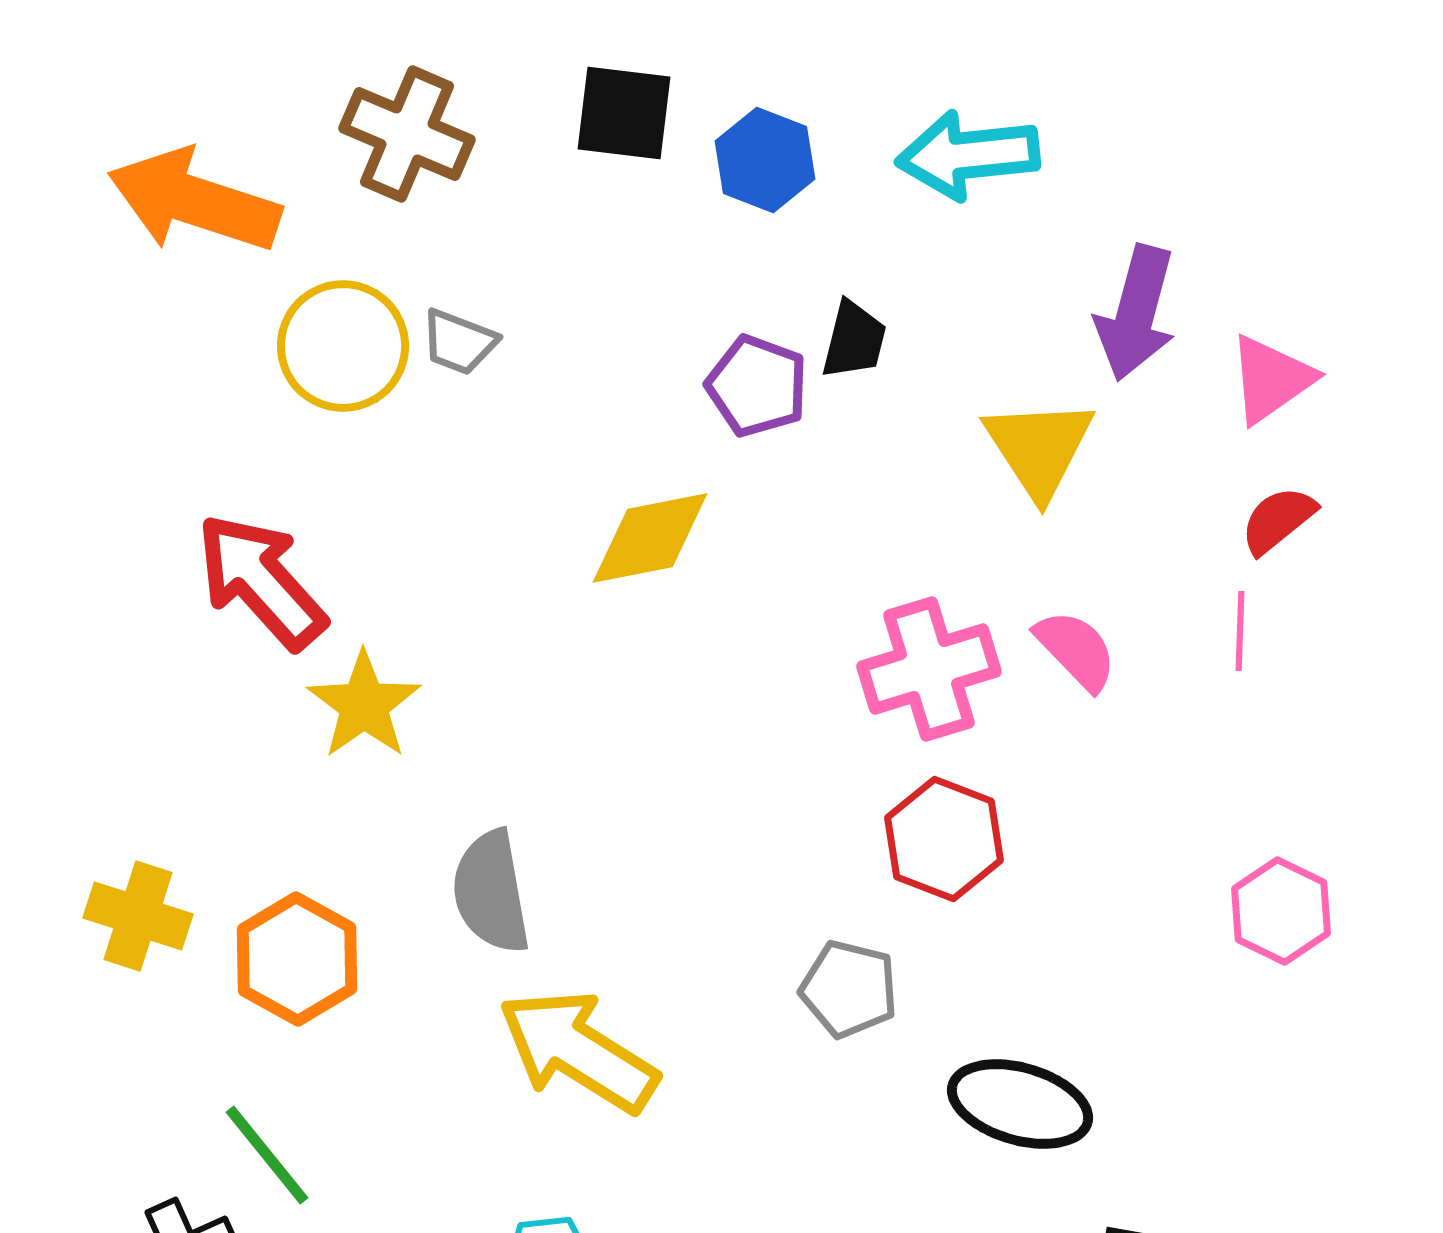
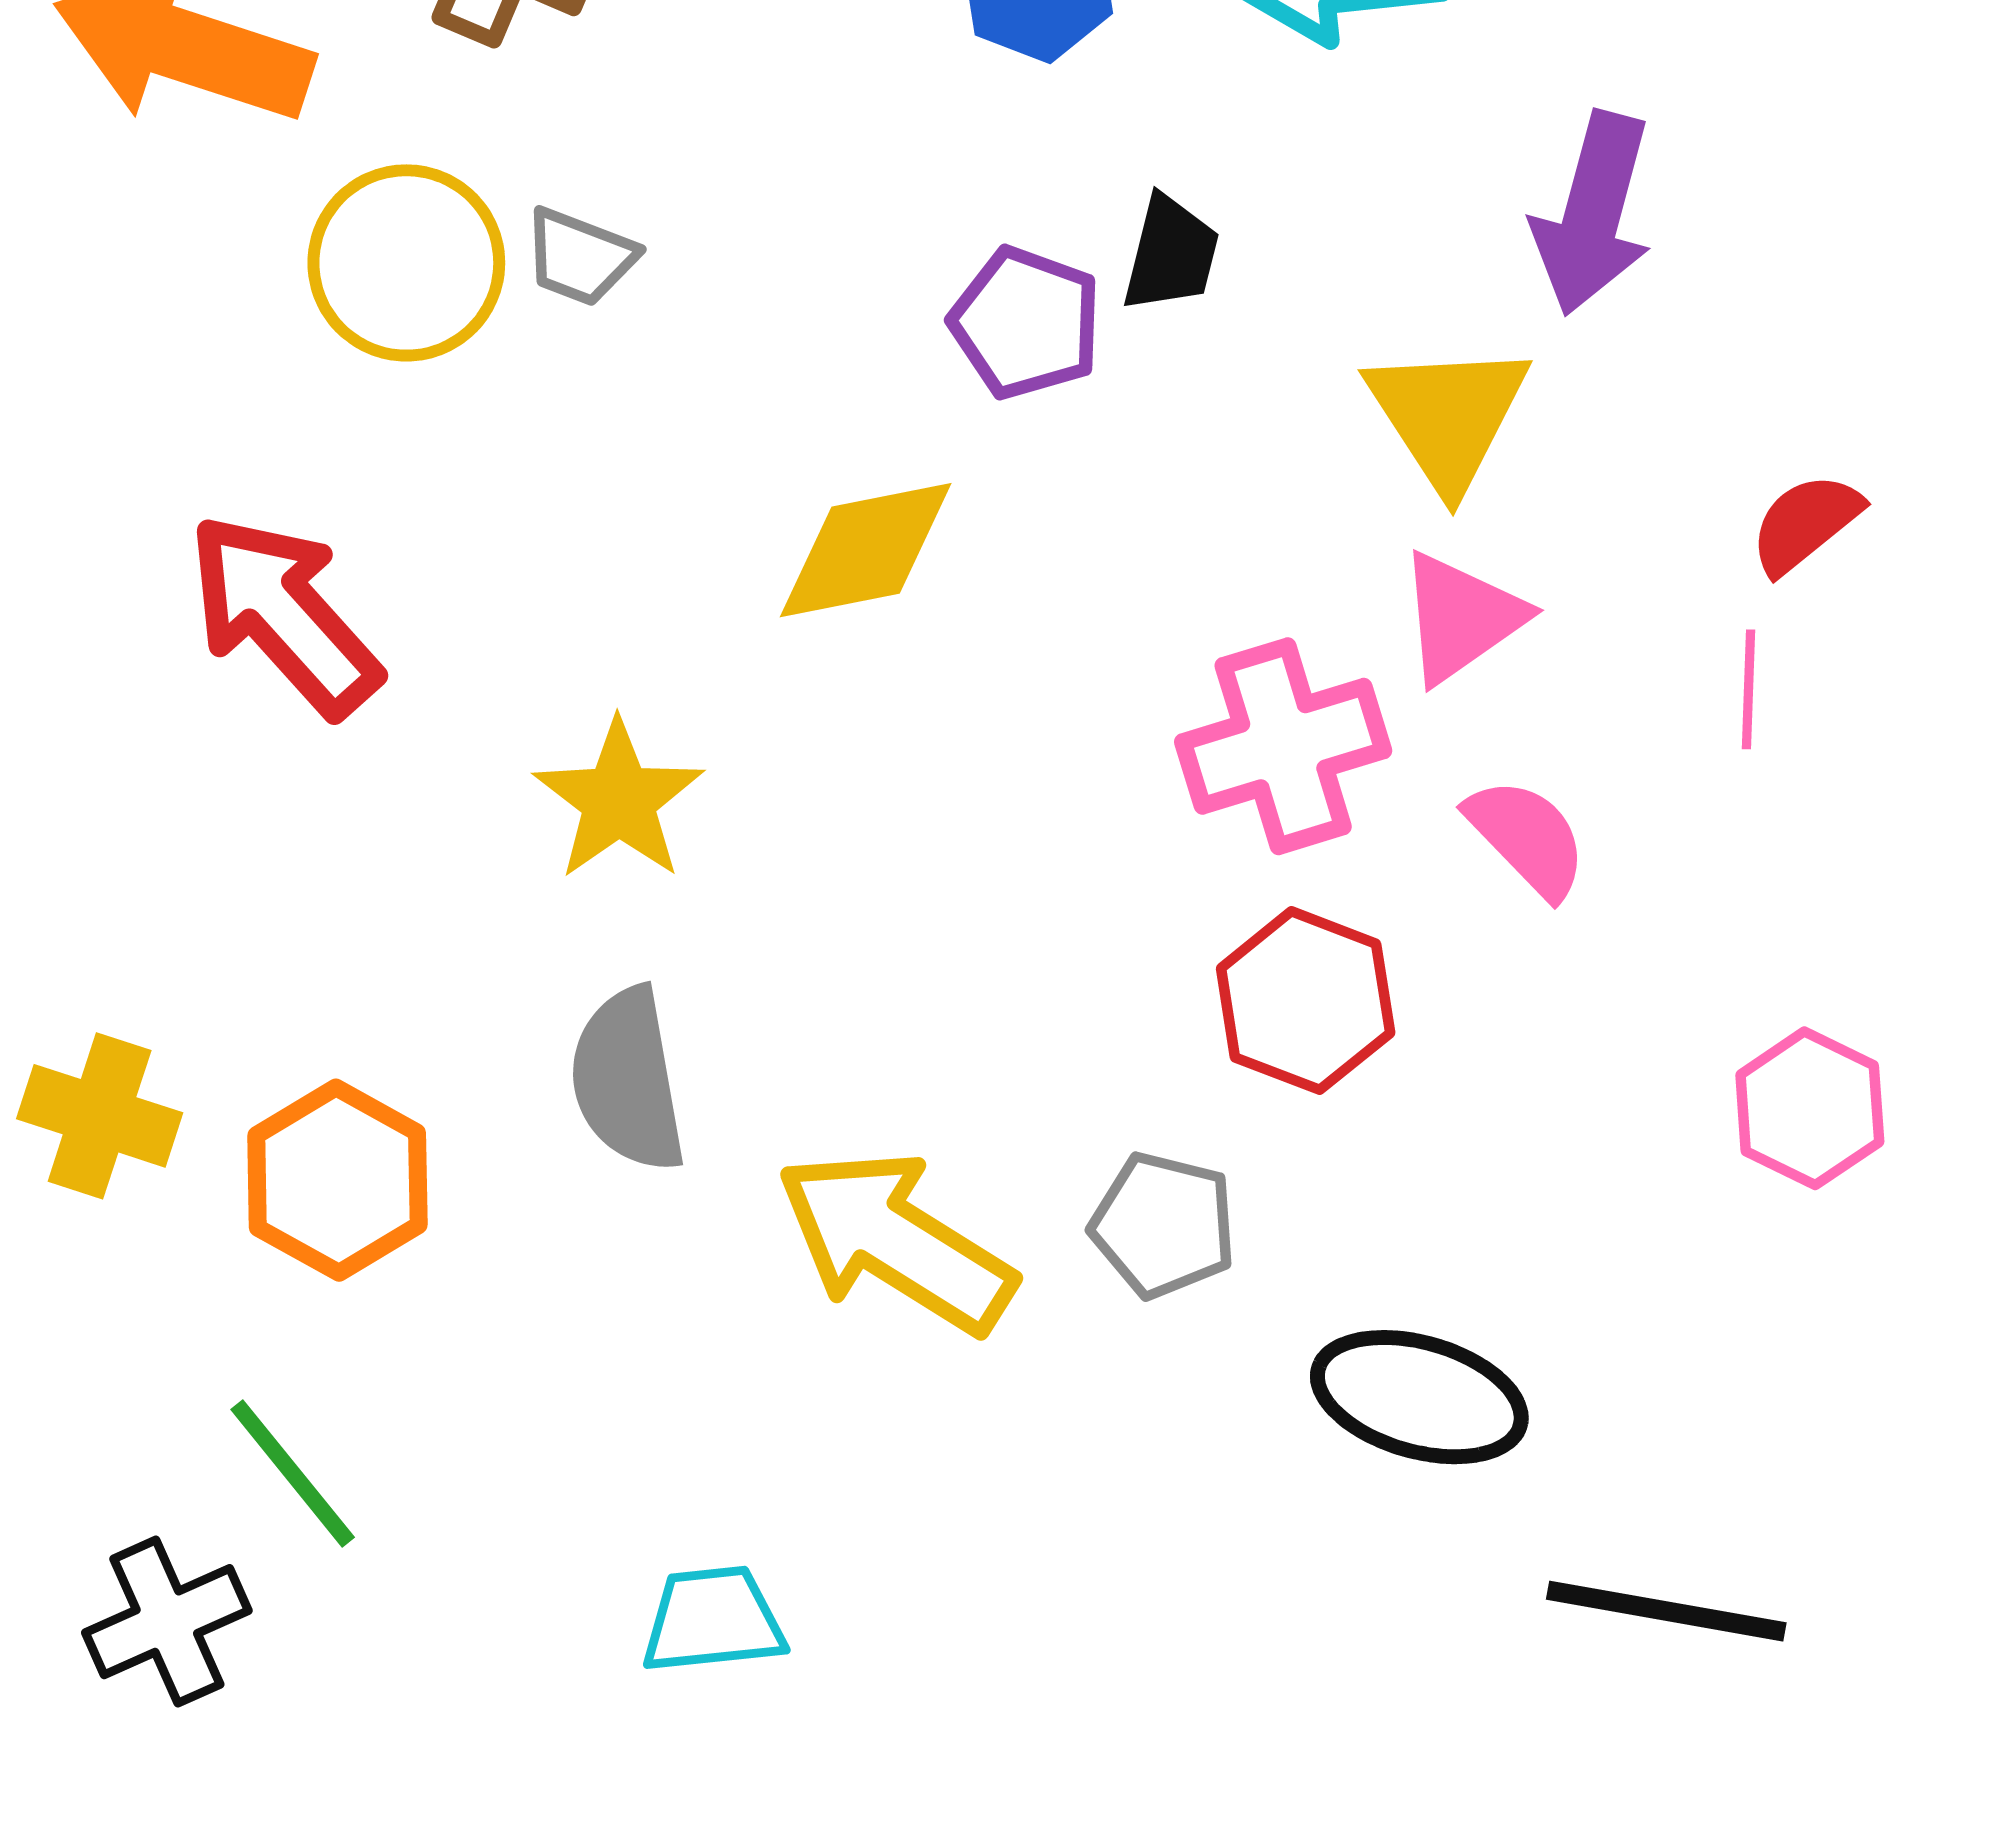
pink triangle: (1271, 379) -> (1461, 618), moved
pink semicircle: (1076, 650) -> (1527, 837), moved
yellow star: (364, 705) -> (619, 800), moved
yellow arrow: (578, 1051) -> (896, 1241), moved

